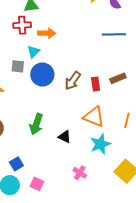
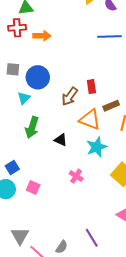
cyan triangle: (34, 52) -> (24, 98), moved
brown rectangle: (118, 78) -> (111, 106), moved
brown arrow: (73, 81) -> (70, 96), moved

